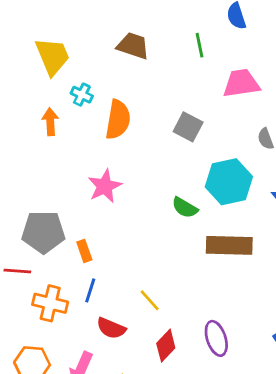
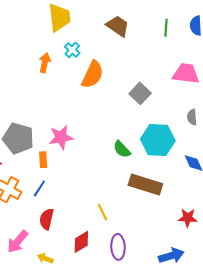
green line: (199, 45) -> (166, 28), moved
pink star: (105, 186) -> (61, 137), moved
yellow line: (150, 300) -> (102, 212), moved
red semicircle: (111, 328) -> (47, 219), turned 65

